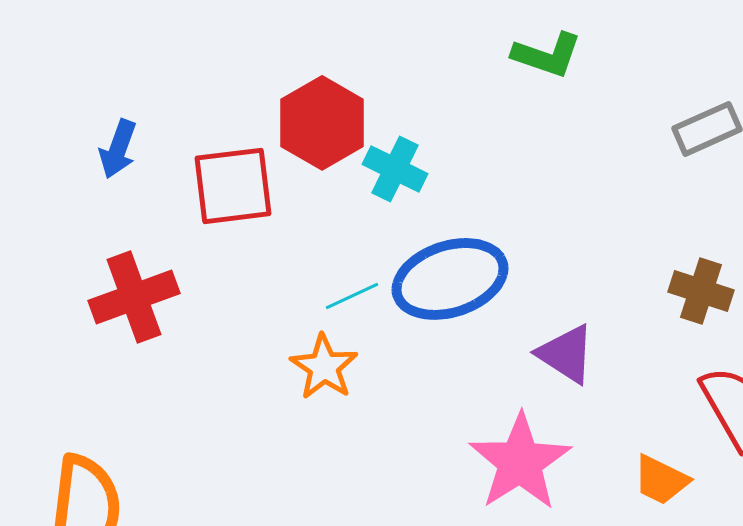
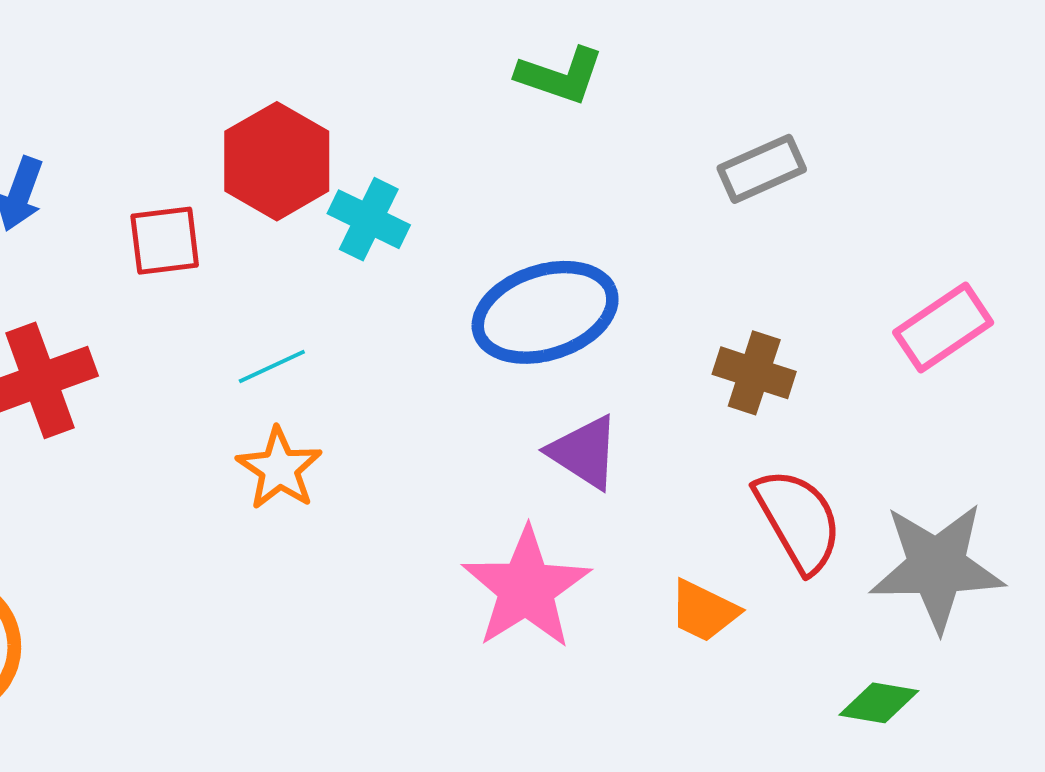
red square: (233, 186) -> (165, 241), size x0.7
blue ellipse: (450, 279) -> (545, 312), moved
cyan line: (352, 296) -> (272, 367), moved

